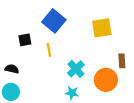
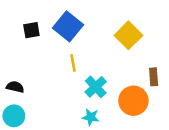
yellow square: (102, 28) -> (128, 35), turned -35
black square: (25, 40) -> (31, 30), moved
yellow line: (49, 50) -> (73, 63), moved

